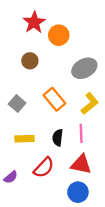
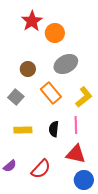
brown circle: (30, 61) -> (28, 69), moved
gray ellipse: (84, 68) -> (66, 64), moved
red semicircle: (44, 168) -> (41, 169), moved
blue circle: (78, 192) -> (84, 180), moved

